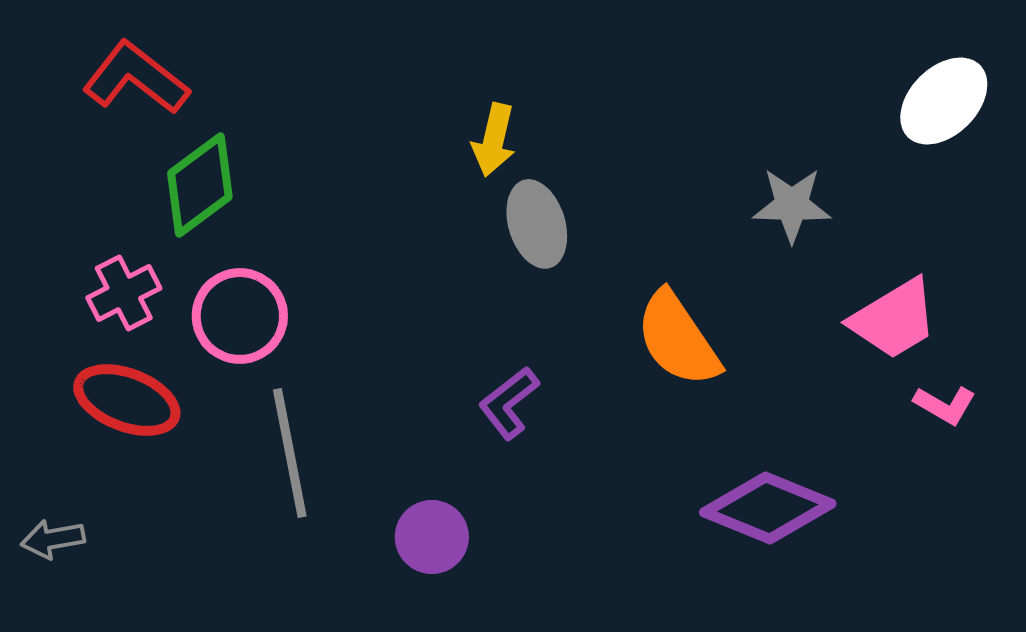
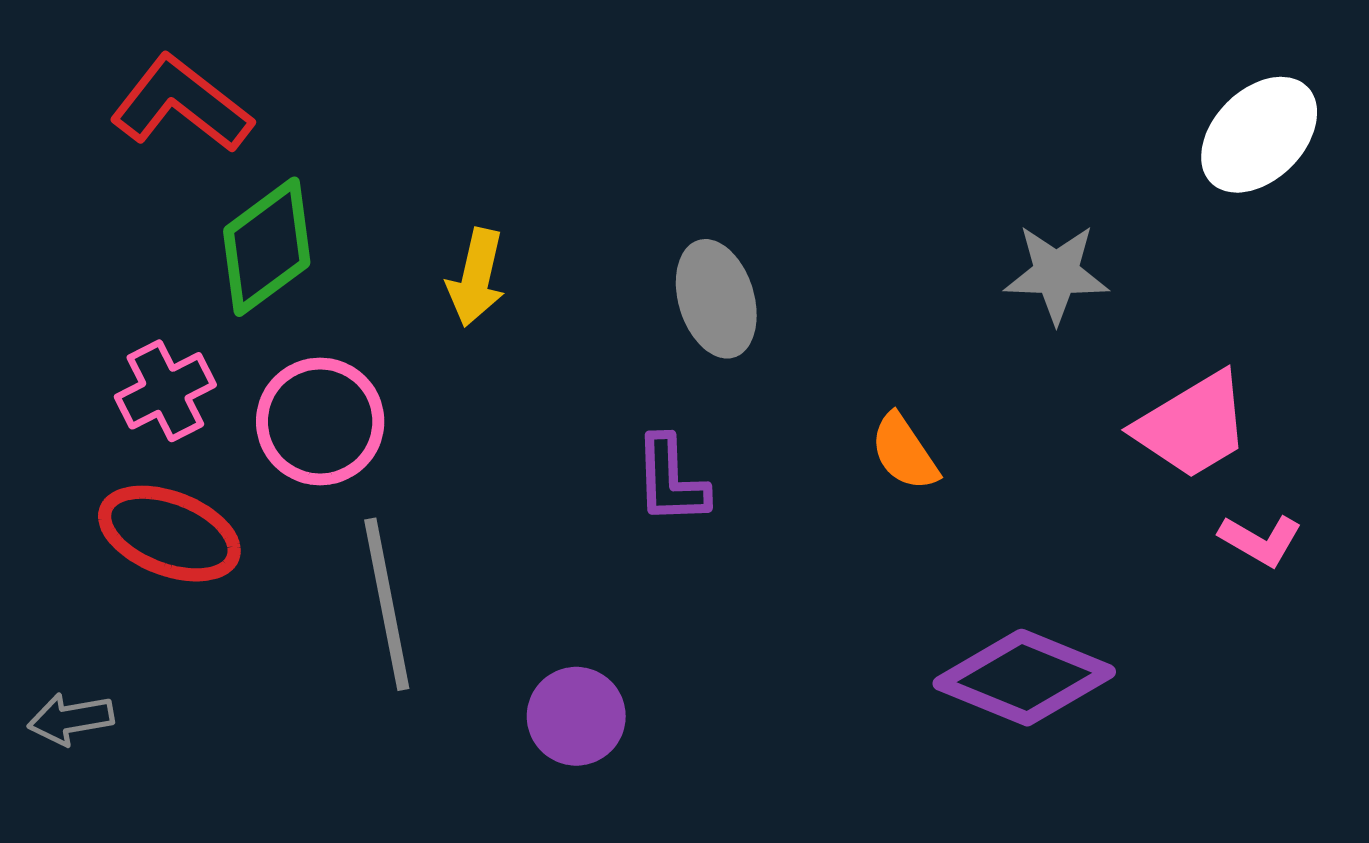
yellow arrow: (494, 140) -> (476, 277), moved
orange semicircle: (678, 339) -> (904, 452), size x0.6
purple L-shape: (509, 403) -> (671, 480), moved, turned -54

